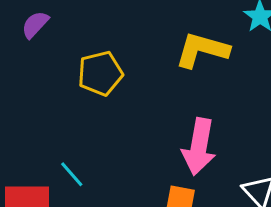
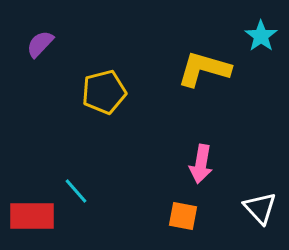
pink arrow: (199, 147) -> (201, 164), size x0.7

